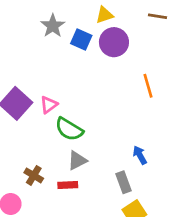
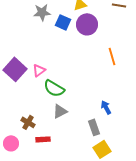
gray star: (53, 26) -> (42, 12), turned 30
red rectangle: (68, 185) -> (43, 139), moved

